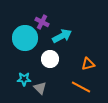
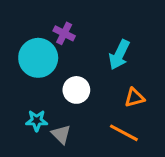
cyan arrow: (62, 36) -> (119, 55), moved, turned 144

